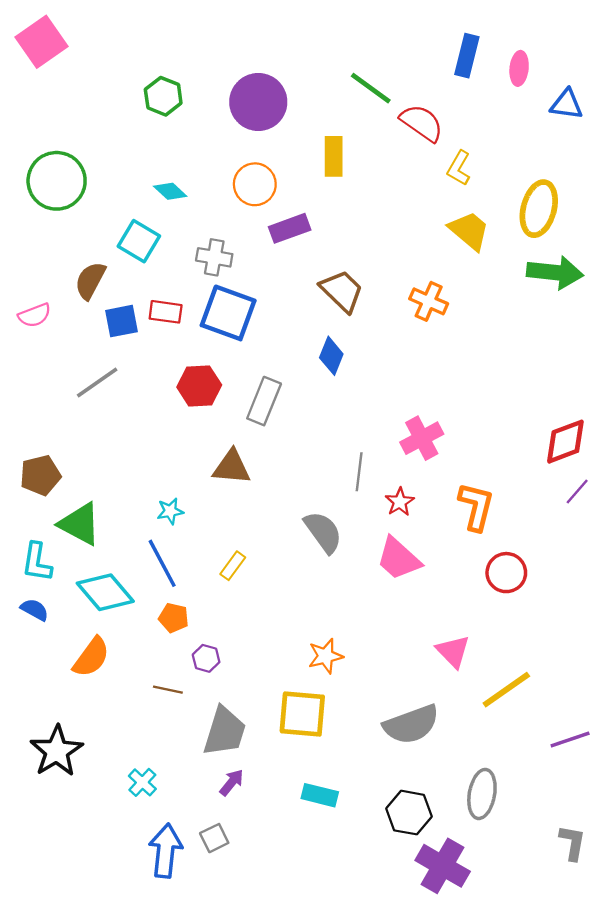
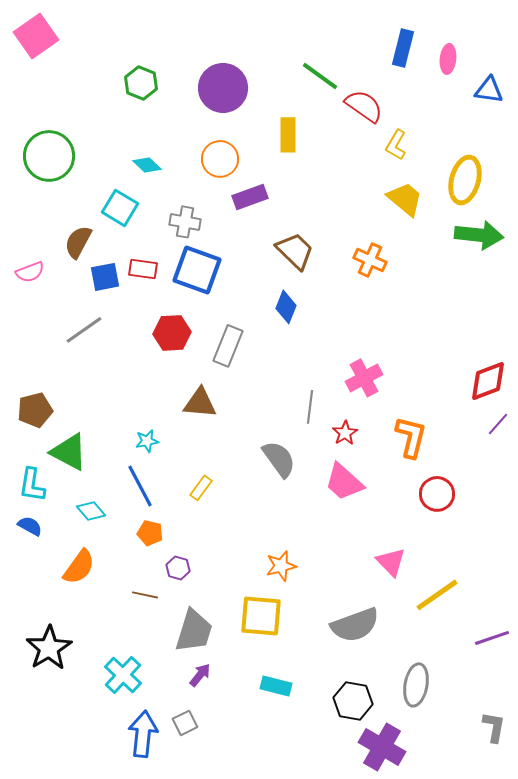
cyan diamond: (105, 592) -> (91, 511), size x0.6
cyan cross: (142, 782) -> (123, 675), size x1.5

